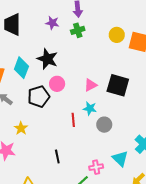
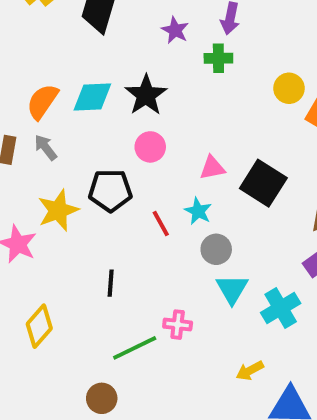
cyan diamond: (21, 68) -> (92, 97), turned 50
black pentagon: (39, 97) -> (110, 190), moved
red line: (73, 120) -> (161, 223), turned -40
yellow star: (21, 128) -> (58, 210), size x1.5
cyan triangle: (120, 159) -> (232, 289), moved

